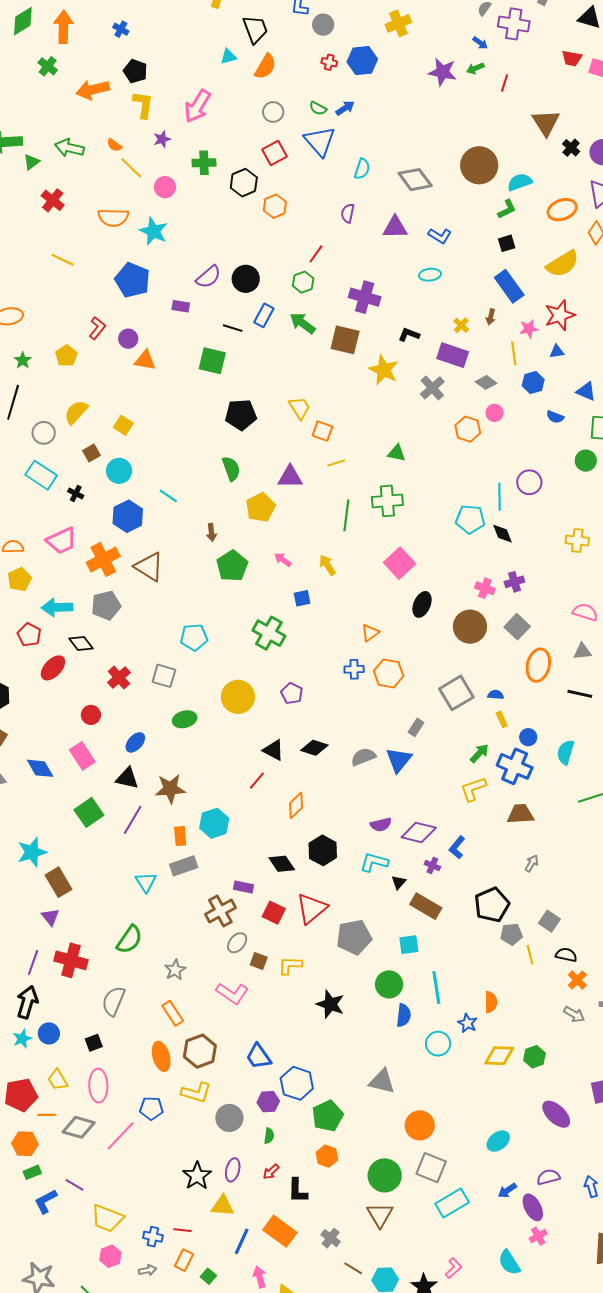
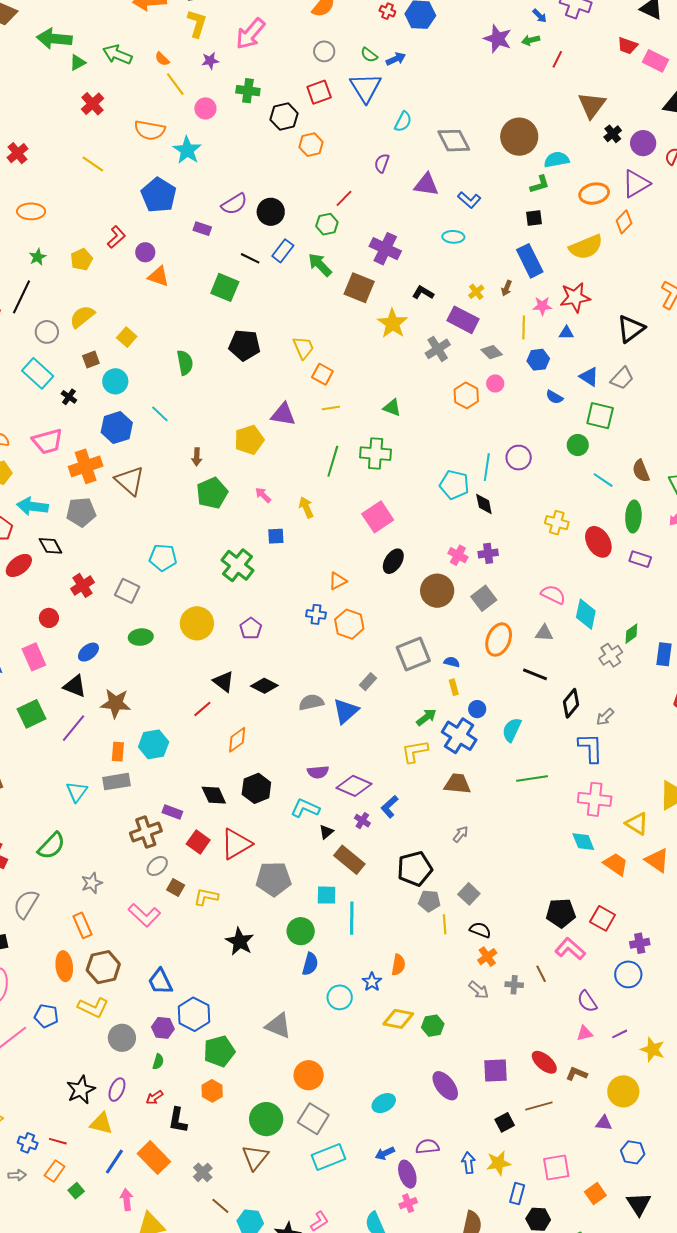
green semicircle: (231, 469) -> (185, 363), moved
cyan line: (436, 988) -> (352, 918), moved

